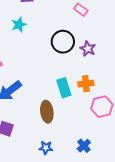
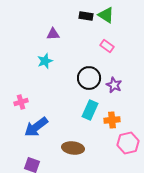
cyan rectangle: (64, 88) -> (90, 110), moved, turned 42
brown ellipse: (47, 112) -> (73, 148), turned -75

